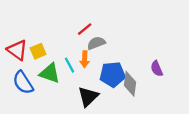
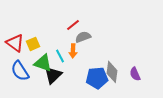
purple semicircle: (157, 69) -> (135, 74), moved
blue pentagon: (113, 74) -> (97, 78), moved
black triangle: (88, 96) -> (53, 75), moved

